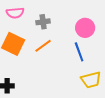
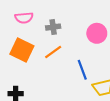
blue line: (79, 52) -> (82, 70), moved

